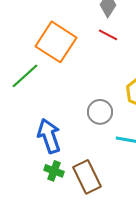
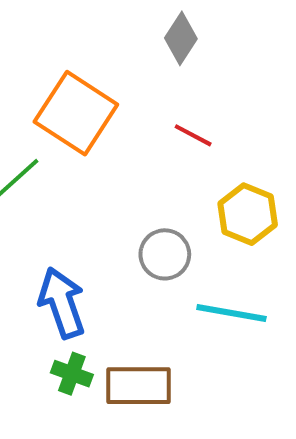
red line: (108, 35) -> (193, 135), moved
brown rectangle: (87, 177) -> (139, 386), turned -64

